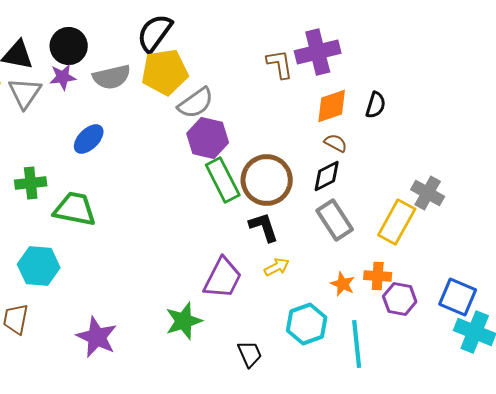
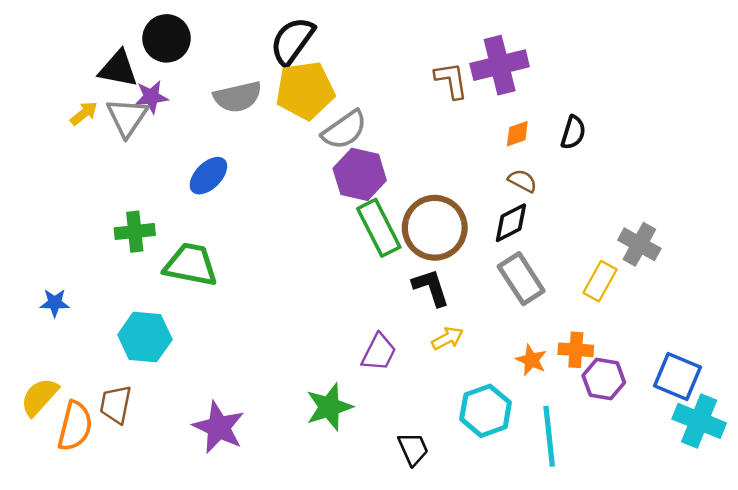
black circle: (69, 46) -> (167, 38), moved
purple star: (63, 77) -> (151, 97), moved
orange diamond: (332, 106) -> (517, 134), size x0.6
yellow rectangle: (397, 222) -> (600, 281), size x0.7
purple trapezoid: (223, 278) -> (379, 352), size x0.7

